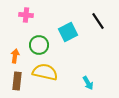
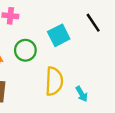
yellow semicircle: (45, 72) -> (54, 81), moved, turned 80

